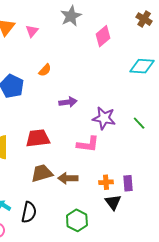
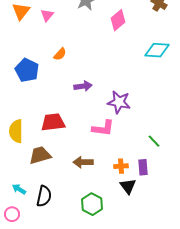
green line: (139, 123) -> (154, 141), moved
brown trapezoid: (42, 173) -> (40, 155), moved

